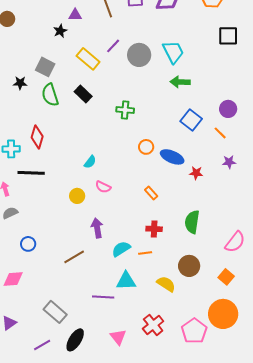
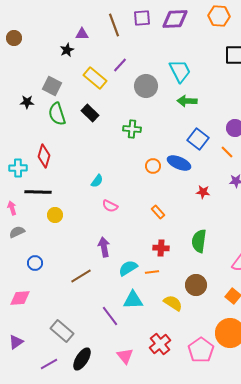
gray circle: (139, 55) -> (146, 86), moved
blue ellipse: (172, 157) -> (179, 163), moved
yellow circle: (77, 196) -> (55, 215), moved
purple line: (103, 297) -> (110, 316), turned 50

